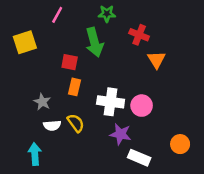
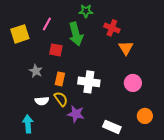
pink line: (57, 15) -> (47, 24), moved
orange rectangle: (75, 87) -> (60, 79), moved
gray star: (42, 102) -> (36, 71), moved
pink circle: (142, 106) -> (133, 83), moved
purple star: (120, 134) -> (76, 114), moved

